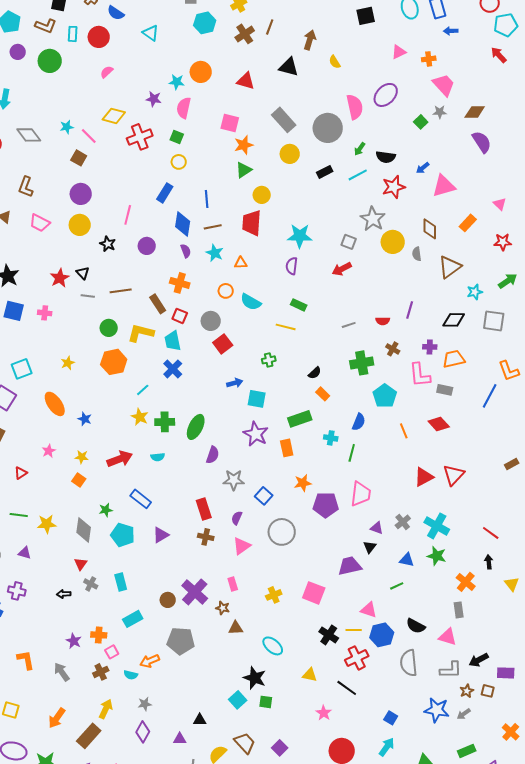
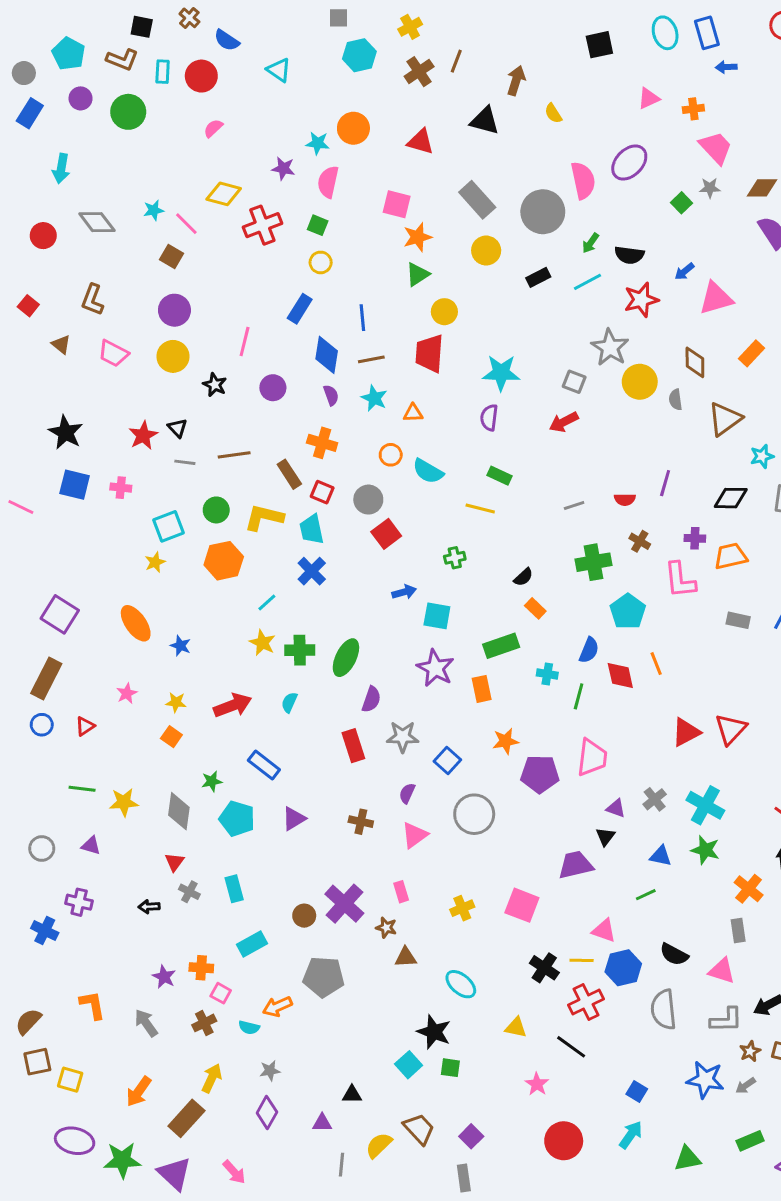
cyan square: (22, 369) -> (169, 526), moved
gray rectangle: (445, 390) -> (738, 620), moved
red diamond: (439, 424) -> (620, 676), moved, turned 30
cyan semicircle: (158, 457) -> (289, 702), turned 120
red rectangle: (204, 509) -> (353, 746), moved
pink square: (112, 652) -> (221, 993), turned -32

